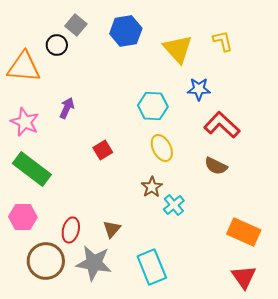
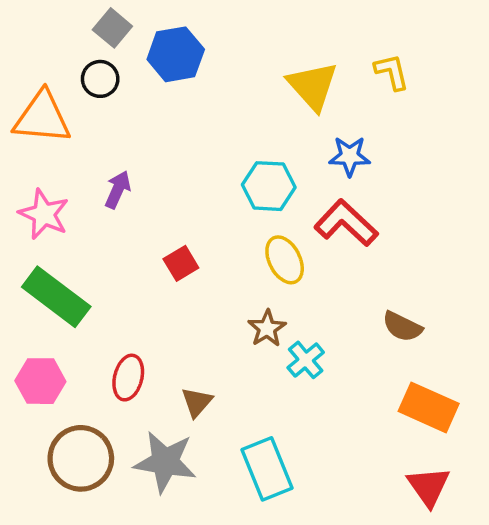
gray square: (76, 25) -> (112, 28), moved
blue hexagon: (126, 31) -> (176, 54), moved
red L-shape: (222, 125) -> (346, 223), moved
brown semicircle: (216, 166) -> (402, 327), moved
red ellipse: (71, 230) -> (128, 378), moved

